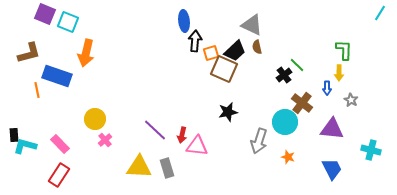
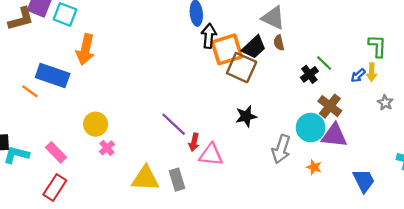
brown L-shape: (29, 53) -> (21, 19), moved
orange square: (211, 53) -> (227, 49), size x1.8
blue arrow: (327, 88) -> (358, 75), moved, turned 48
orange line: (37, 90) -> (30, 91), turned -42
purple triangle: (332, 129) -> (334, 135), moved
purple line: (155, 130) -> (174, 124), moved

